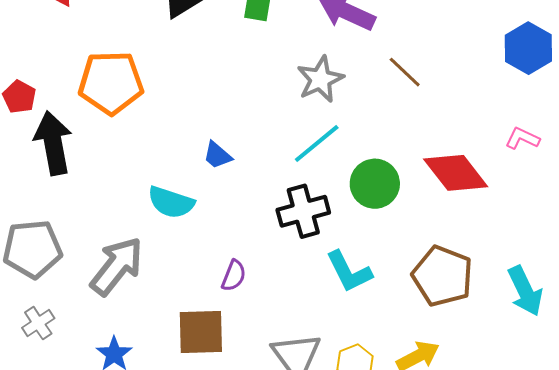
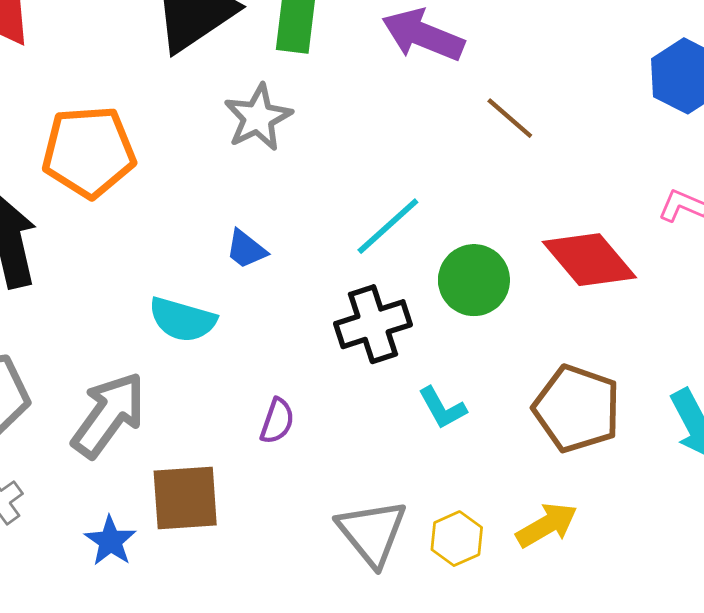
gray star: (320, 79) -> (258, 118), moved
cyan L-shape: (349, 272) -> (442, 408), size x0.7
brown square: (201, 332) -> (185, 498), moved

